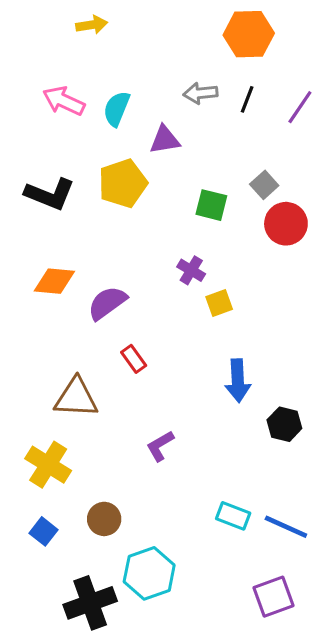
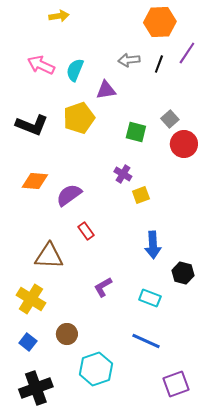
purple line: (300, 107) -> (187, 53), moved
cyan rectangle: (233, 516) -> (150, 298), moved
blue line: (286, 527) -> (146, 341), moved
black cross: (90, 603) -> (36, 388), moved

